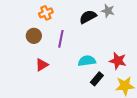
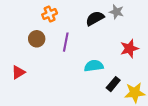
red star: (118, 61) -> (129, 49), moved, turned -30
red triangle: (42, 65) -> (18, 72), moved
black rectangle: (97, 79) -> (113, 84), moved

